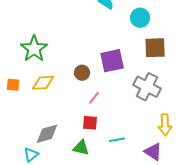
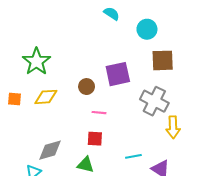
pink line: (94, 98) -> (99, 113), turned 56
yellow arrow: (165, 125) -> (173, 127), moved
cyan line: (117, 140) -> (133, 156), moved

